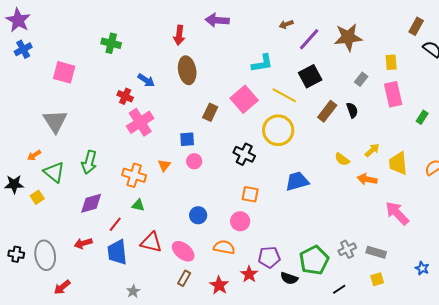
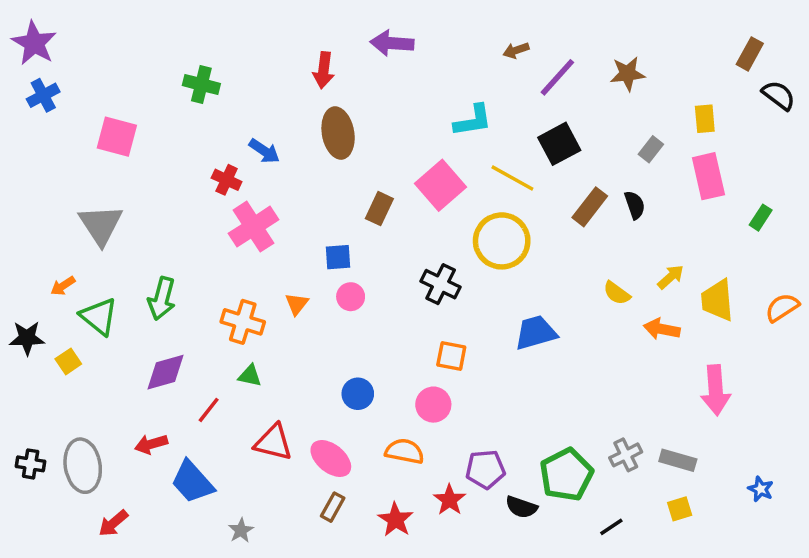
brown star: (348, 37) -> (628, 74), size x0.7
pink arrow: (397, 213) -> (716, 390), turned -140
blue trapezoid: (117, 252) -> (192, 482), moved, turned -36

